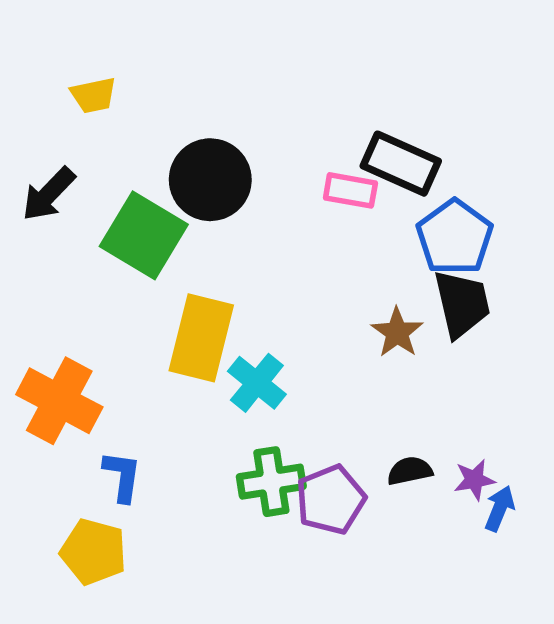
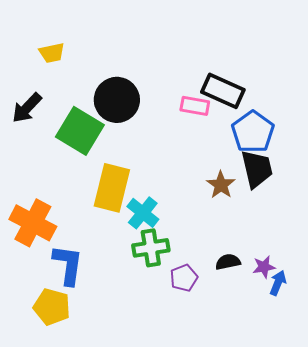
blue L-shape: (122, 476) -> (68, 265), size x1.4
green cross: (271, 482) -> (151, 248), moved
purple pentagon: (331, 500) -> (184, 278), size x0.7

